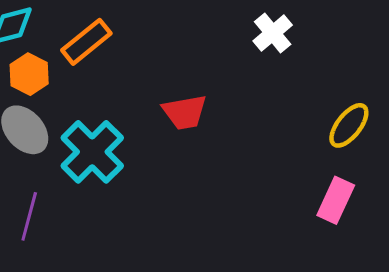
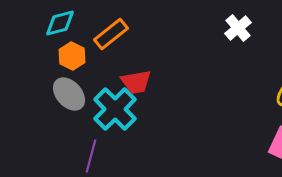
red trapezoid: (185, 112) -> (136, 82), moved
purple line: (29, 216) -> (91, 156), moved

